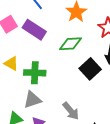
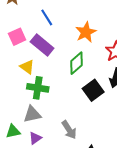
green diamond: (71, 44) -> (76, 63), turned -45
yellow triangle: (11, 63) -> (27, 67), moved

